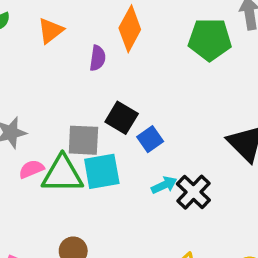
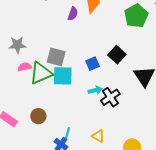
green pentagon: (210, 39) -> (136, 16), turned 30
black square: (122, 118) -> (117, 55), moved
green triangle: (62, 174) -> (41, 73), turned -35

